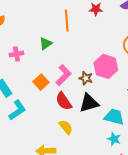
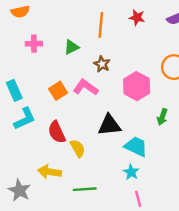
pink cross: (16, 54) -> (34, 44), moved
pink L-shape: (63, 75) -> (86, 87), turned -110
brown star: (86, 78) -> (102, 64), moved
red semicircle: (64, 101) -> (57, 132), moved

